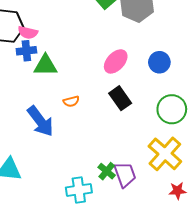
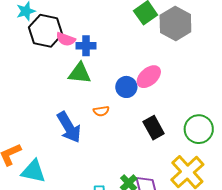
blue cross: (26, 51) -> (86, 46), moved
blue circle: (159, 62) -> (126, 87), moved
black rectangle: (120, 98) -> (154, 128), moved

